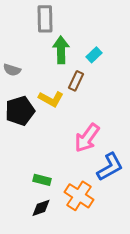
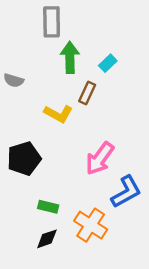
black pentagon: (20, 111) -> (24, 158), moved

